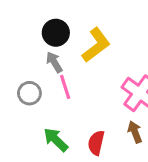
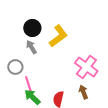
pink line: (65, 87) -> (28, 84), moved

